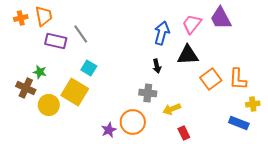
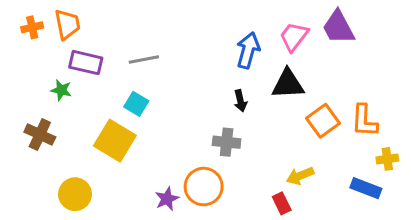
gray line: (81, 34) -> (144, 59), moved, turned -66
green star: (40, 72) -> (61, 90), moved
yellow circle: (49, 105) -> (75, 194), moved
yellow arrow: (172, 109) -> (300, 176), moved

